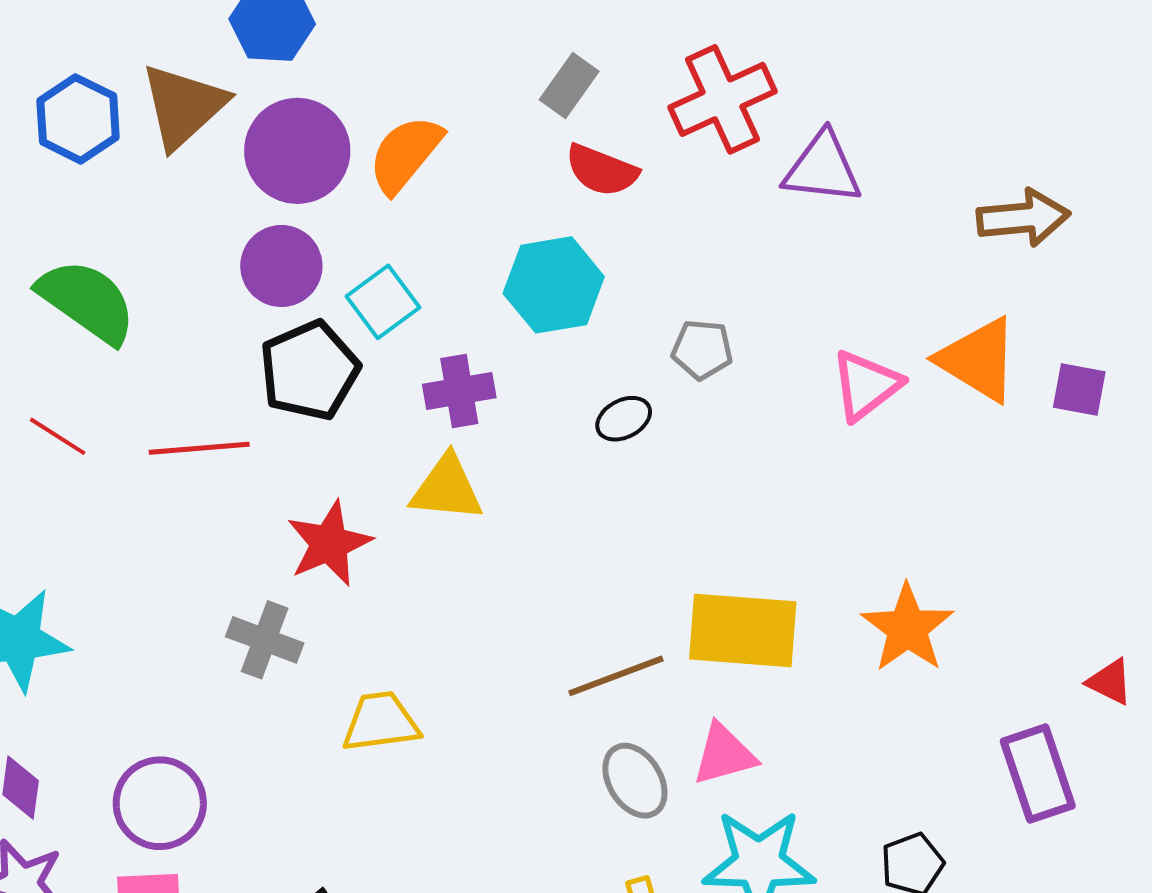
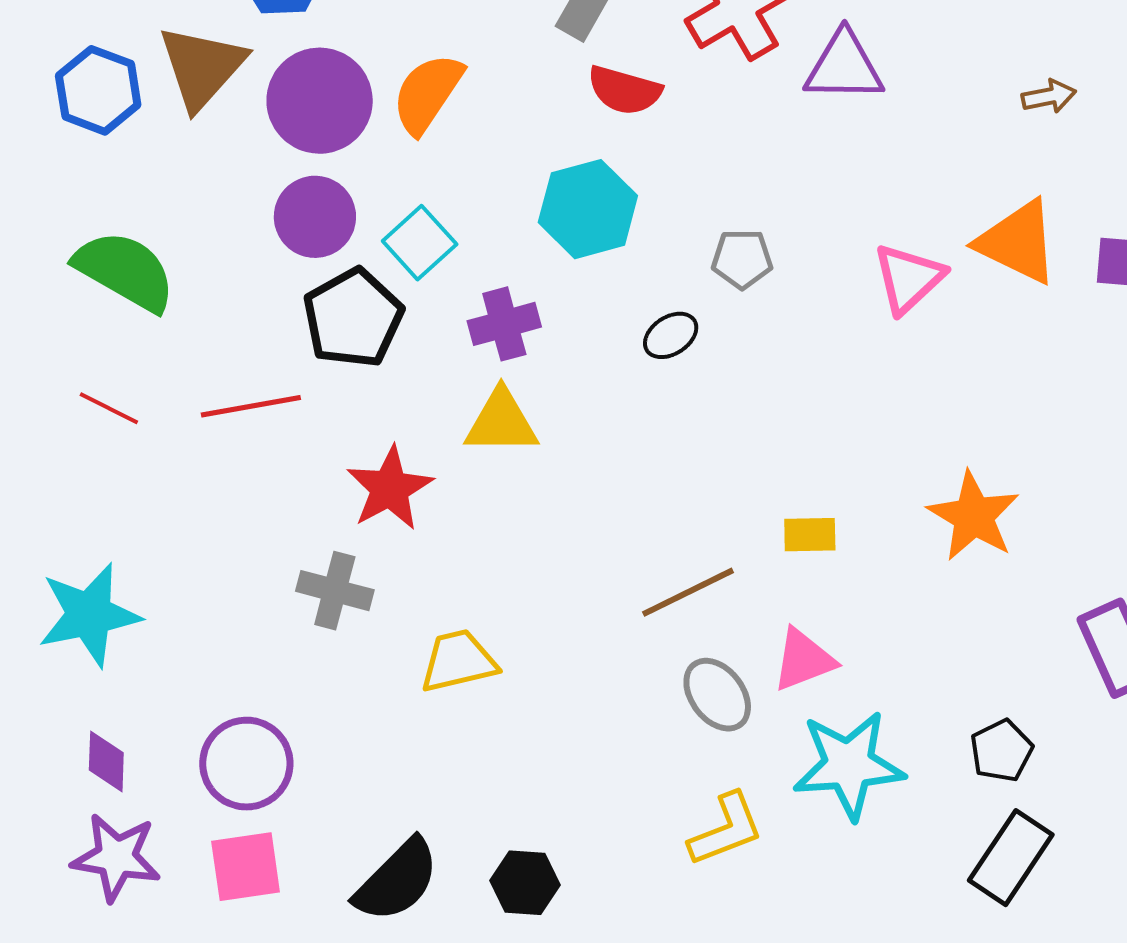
brown arrow: (1023, 218) -> (1049, 96), size x0.6
yellow rectangle: (743, 630) -> (810, 535), size x0.5

